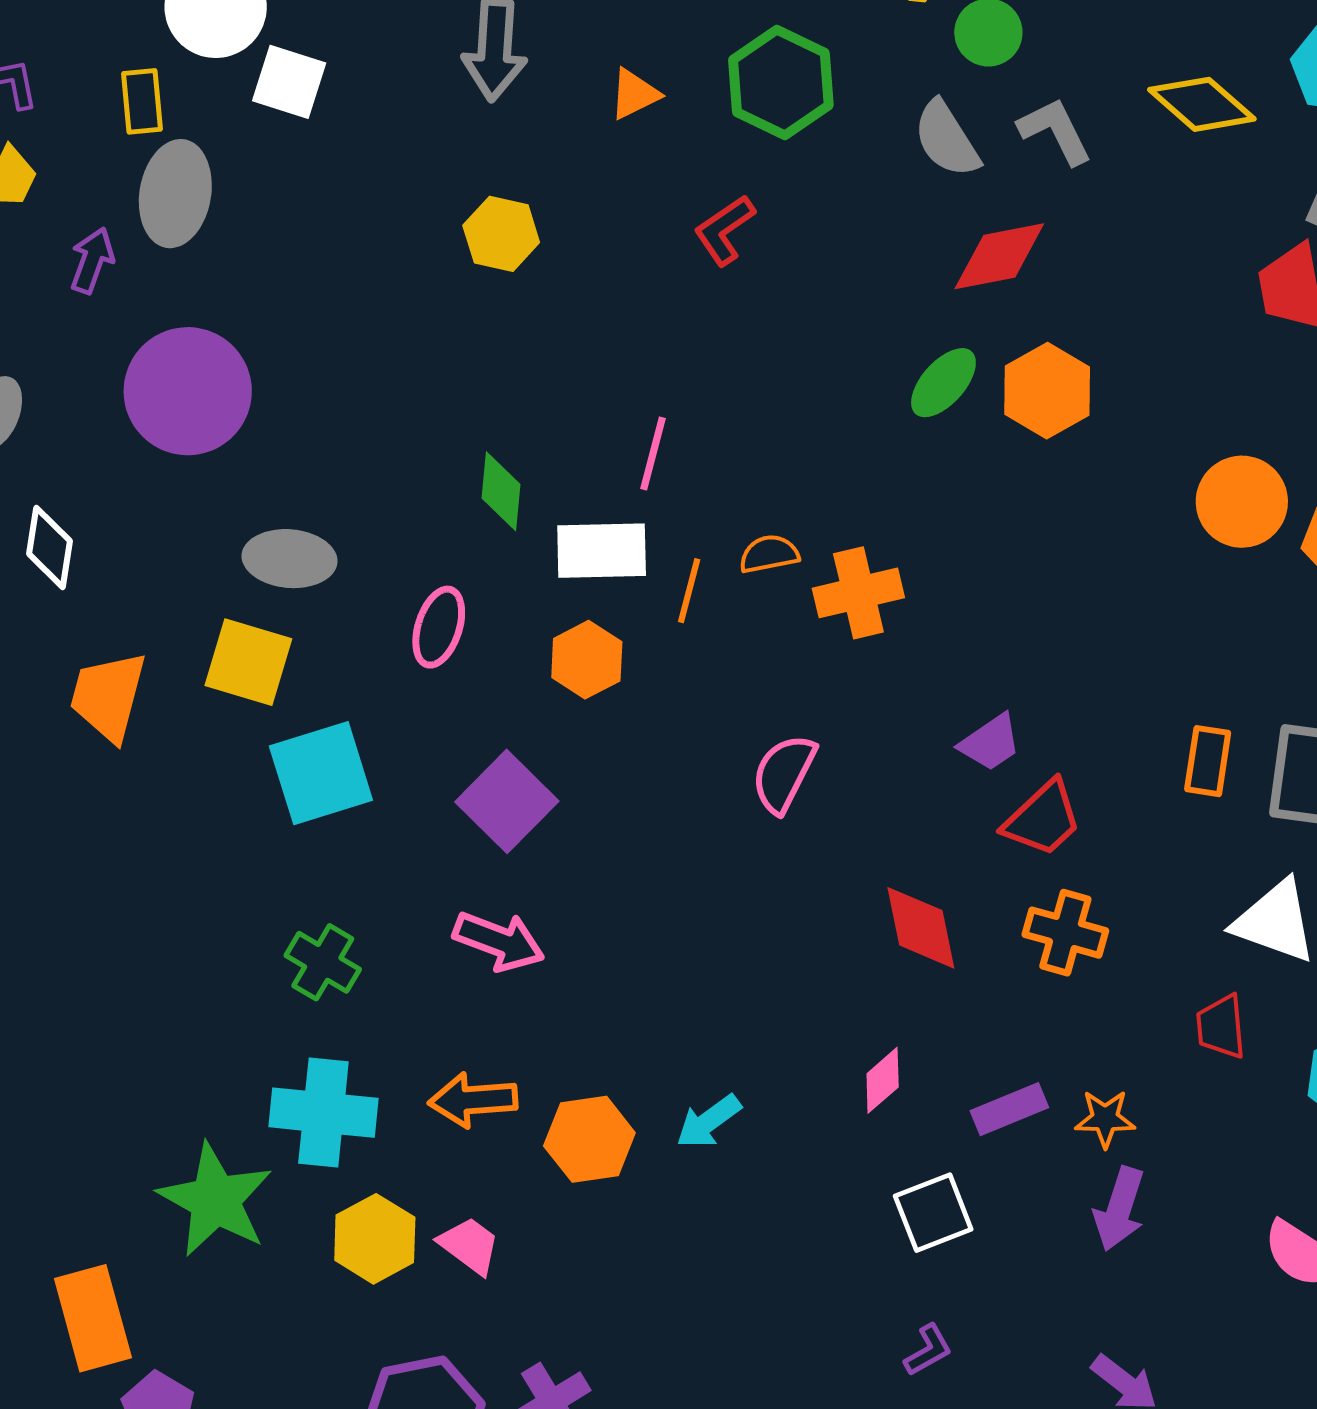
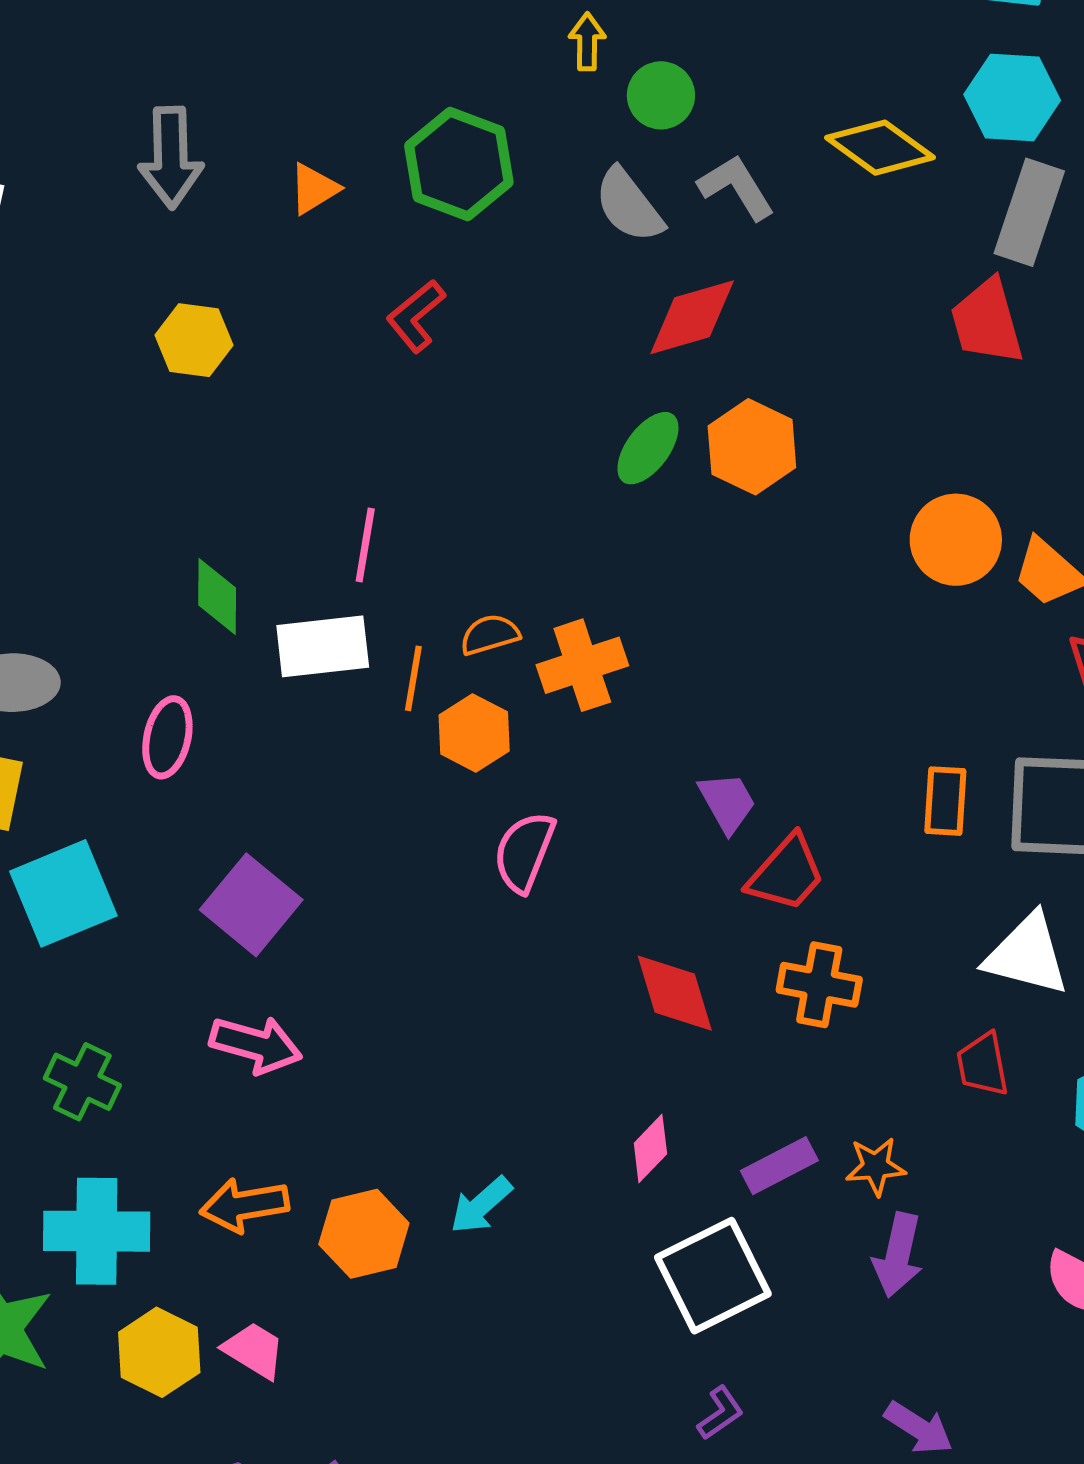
orange hexagon: (587, 660) -> (474, 733), moved
purple trapezoid: (990, 743) -> (727, 802), turned -80
white square: (933, 1213) -> (713, 1276), size x1.4

